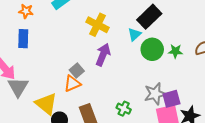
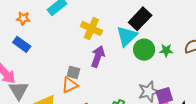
cyan triangle: (134, 34) -> (127, 36), size x1.6
blue rectangle: (23, 39) -> (22, 44), turned -54
gray square: (77, 70) -> (73, 72), turned -32

